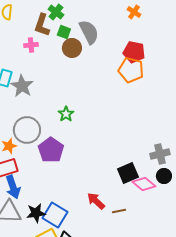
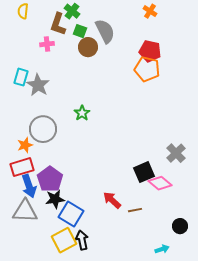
purple pentagon: (51, 150) -> (50, 179), moved
gray cross: (160, 154) -> (176, 153), turned -30
black circle: (164, 176) -> (180, 226), moved
black star: (36, 213) -> (55, 199), moved

